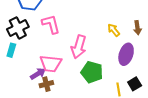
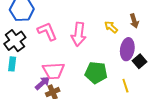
pink arrow: (79, 47) -> (79, 34), moved
black square: (135, 84) -> (139, 61), moved

